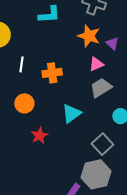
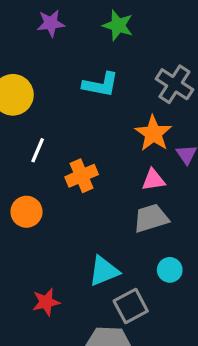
orange cross: (52, 73) -> (82, 176), turned -30
cyan triangle: (71, 113) -> (104, 271), moved
red star: (39, 136) -> (46, 302), moved

